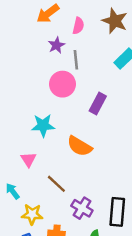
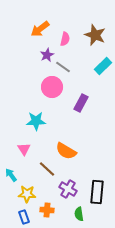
gray line: (76, 60) -> (63, 67), turned -49
orange semicircle: (80, 146) -> (66, 151), moved

